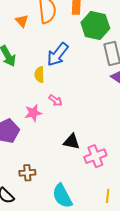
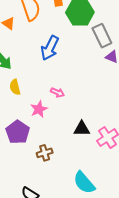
yellow semicircle: (39, 75) -> (15, 87), moved
brown cross: (27, 173) -> (45, 153), moved

